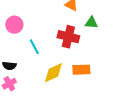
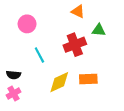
pink circle: (14, 25) -> (27, 24), moved
red cross: (68, 37) -> (75, 45), turned -35

